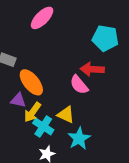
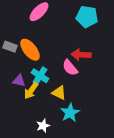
cyan pentagon: (105, 38) -> (87, 17), moved
orange ellipse: (31, 82) -> (30, 50), moved
cyan cross: (43, 127) -> (40, 76), moved

